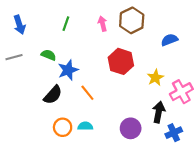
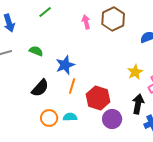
green line: (66, 24) -> (45, 12), moved, turned 32
red hexagon: (121, 61) -> (98, 98), moved
blue star: (68, 70) -> (65, 65), moved
orange line: (87, 93) -> (72, 86), turned 56

